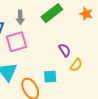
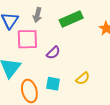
purple semicircle: (65, 50) -> (53, 53), moved, turned 64

